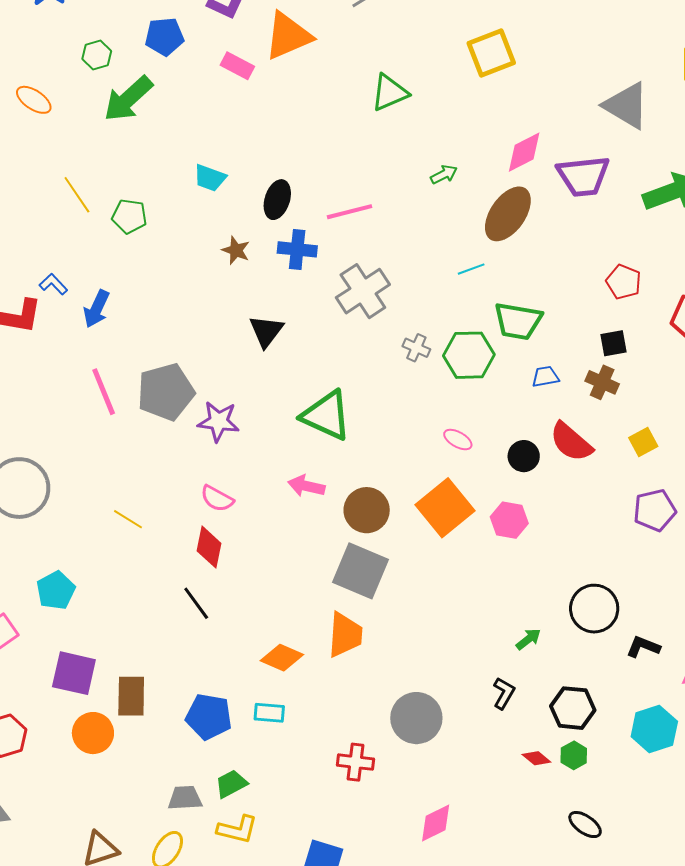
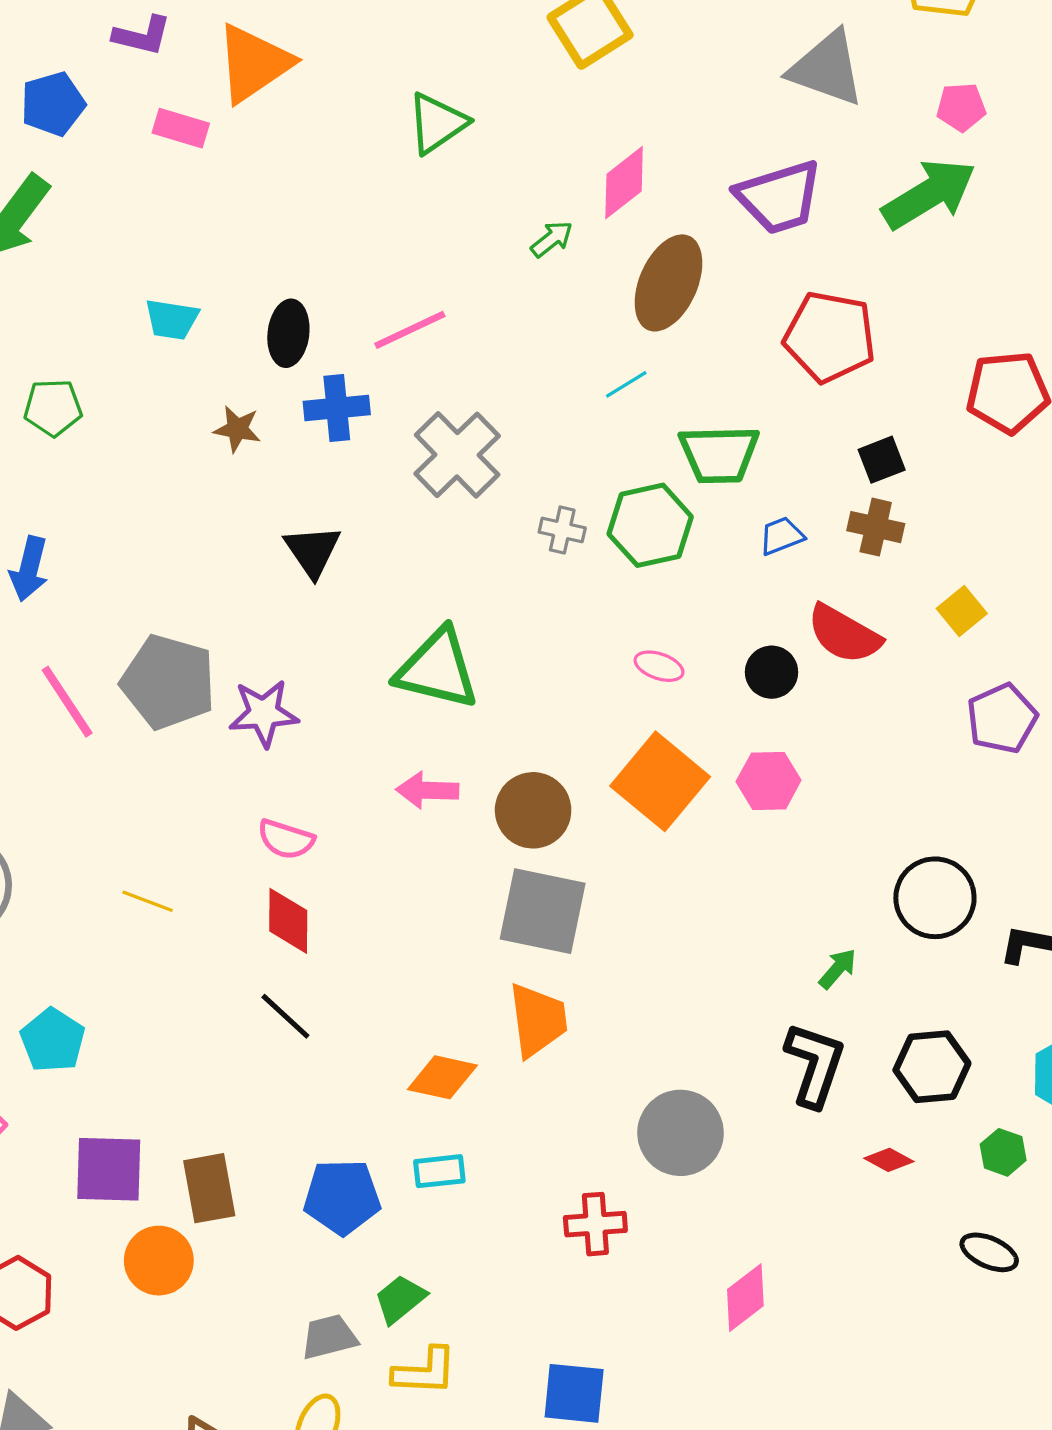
pink diamond: (524, 152) -> (624, 183), moved
red pentagon: (624, 282) -> (830, 337), moved, size x1.6
gray pentagon: (166, 392) -> (168, 682), turned -30
black L-shape: (504, 693) -> (815, 1065), size x1.6
green hexagon: (574, 755) -> (1003, 1152), moved

